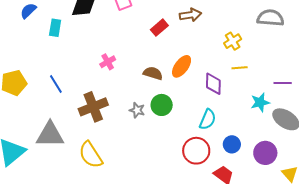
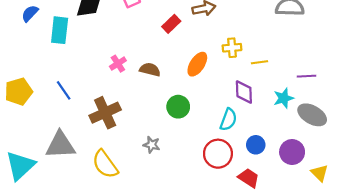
cyan rectangle: (55, 28) -> (60, 30), size x1.4
yellow cross: (233, 41) -> (232, 48), moved, turned 30
brown semicircle: (153, 73) -> (150, 70), moved
purple diamond: (213, 84) -> (244, 92), moved
gray star: (137, 110) -> (152, 145), moved

